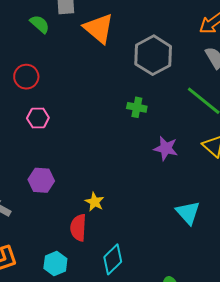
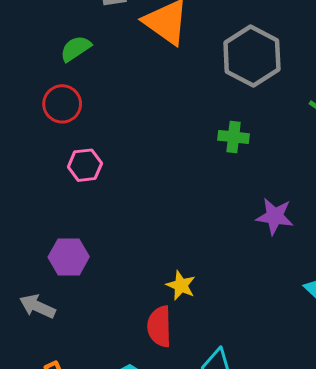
green semicircle: (40, 24) -> (76, 49), moved, turned -70
purple star: (166, 148) -> (275, 216), moved
purple hexagon: (41, 180) -> (69, 257), moved

